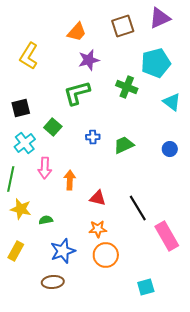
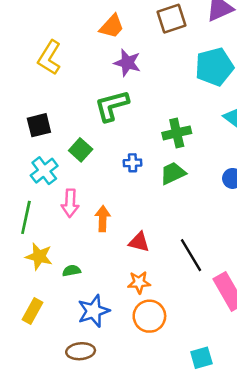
purple star: (89, 60) -> (127, 63), turned 30
green cross: (127, 87) -> (177, 133), moved, turned -35

